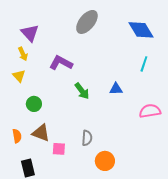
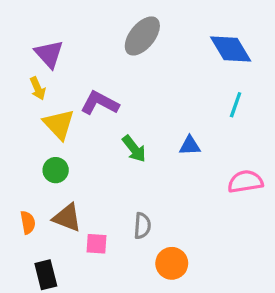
yellow triangle: (19, 76) -> (59, 124), moved, size x1.5

